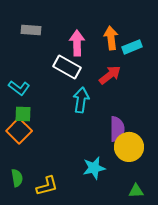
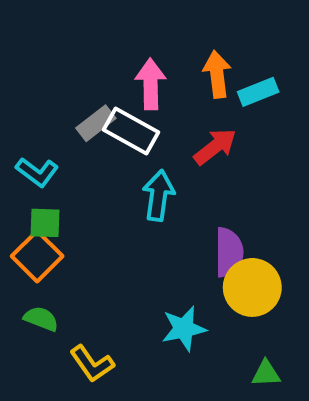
gray rectangle: (31, 30) -> (96, 123), moved, turned -42
green semicircle: (17, 178) -> (41, 319), moved, turned -60
yellow L-shape: (47, 186) -> (92, 364), turned 70

